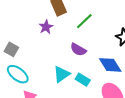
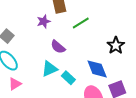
purple semicircle: (78, 50) -> (58, 47), moved

